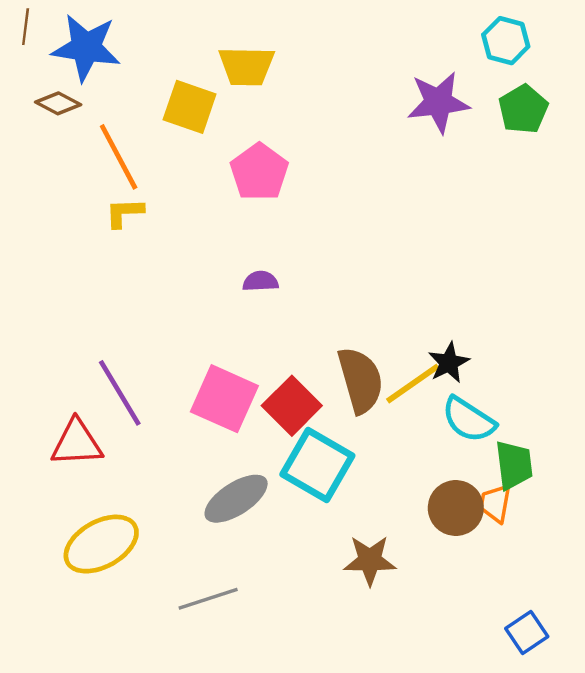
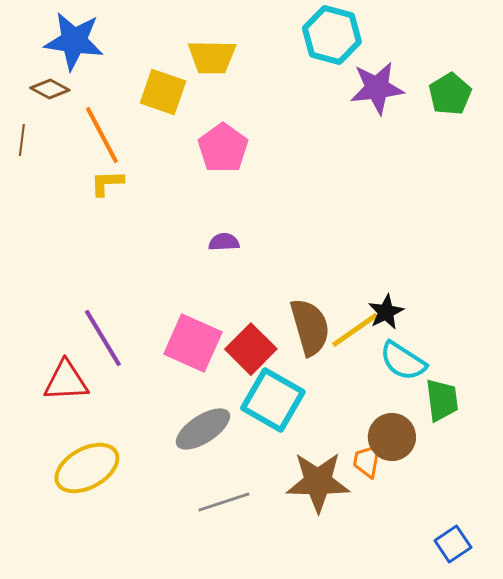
brown line: (26, 27) -> (22, 140), moved
cyan hexagon: (506, 41) -> (332, 35), moved, size x1.4
orange trapezoid: (495, 503) -> (367, 461), moved
brown star: (370, 560) -> (318, 482), size x1.4
gray line: (208, 599) -> (224, 502), moved

